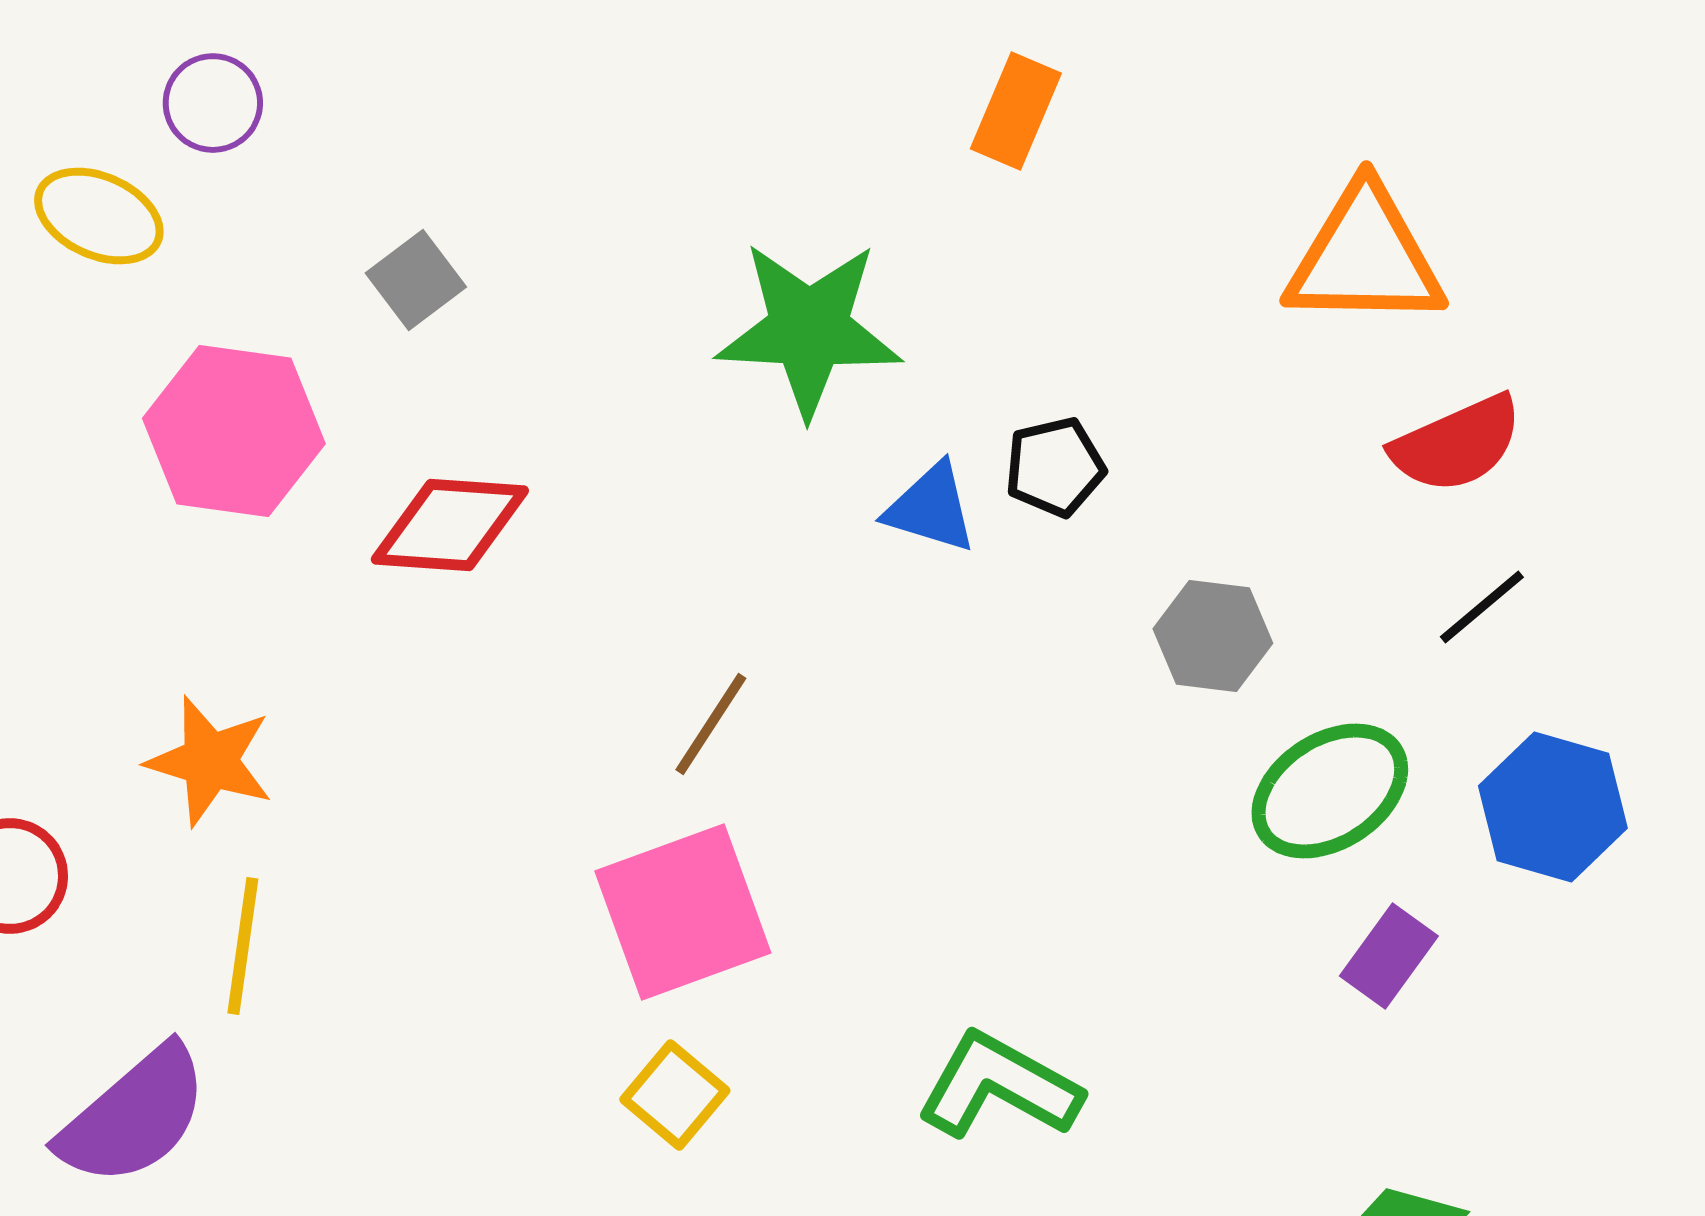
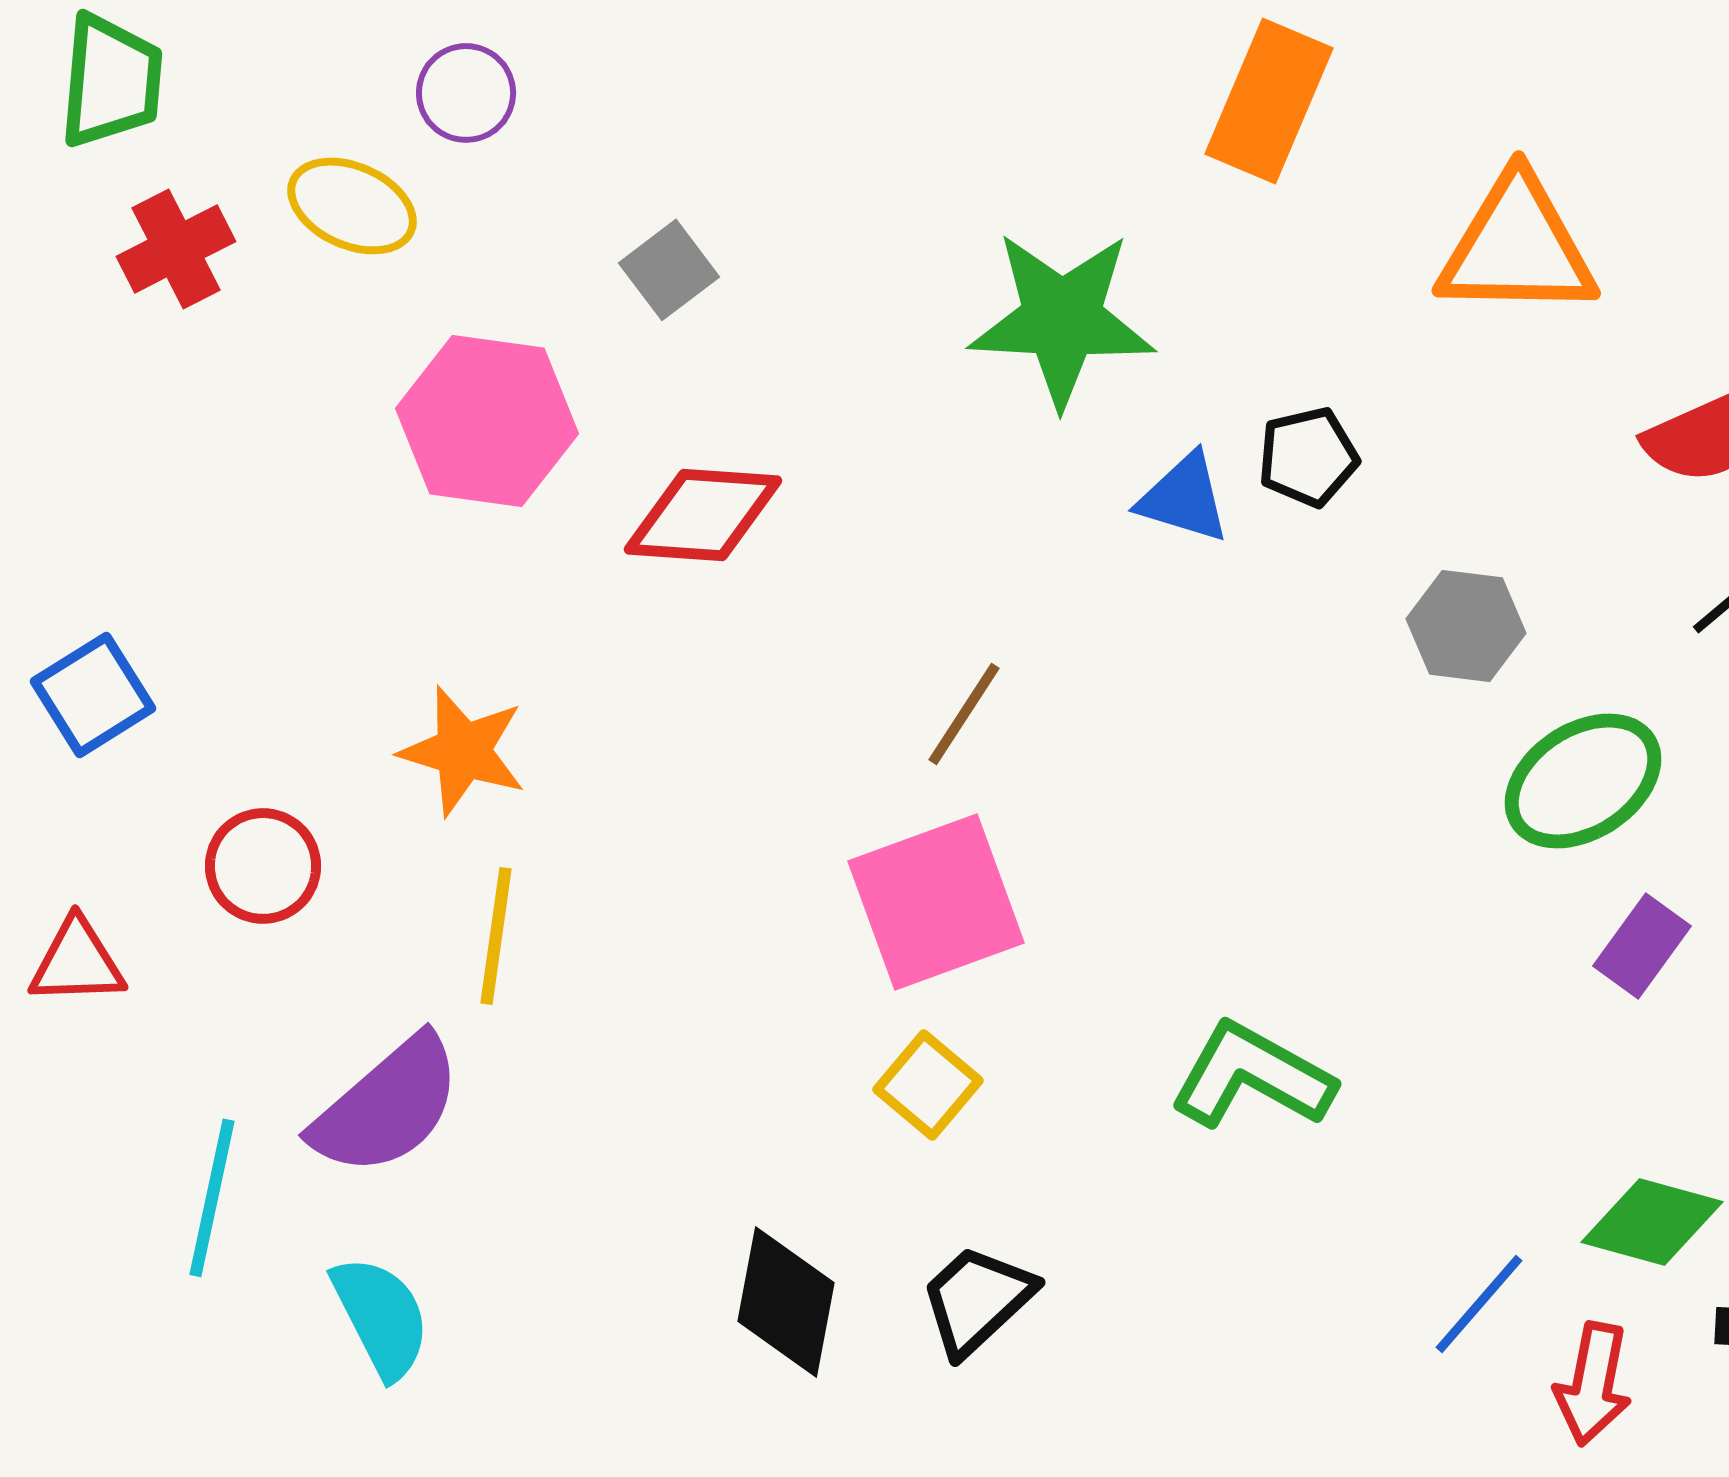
orange rectangle: (1016, 111) -> (1269, 101), size x1.4
orange triangle: (1365, 257) -> (1517, 247), moved

